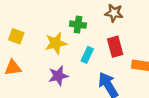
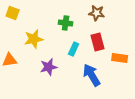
yellow square: (16, 36) -> (13, 13), moved
yellow star: (56, 43) -> (34, 39), moved

